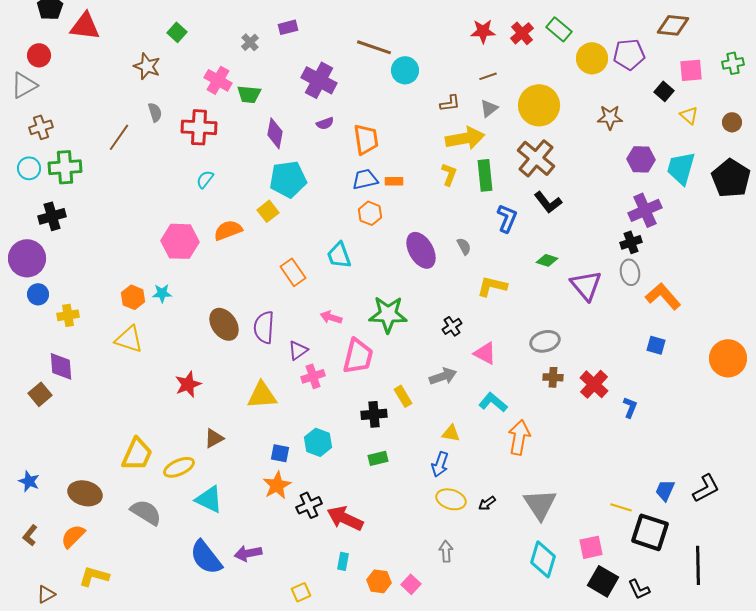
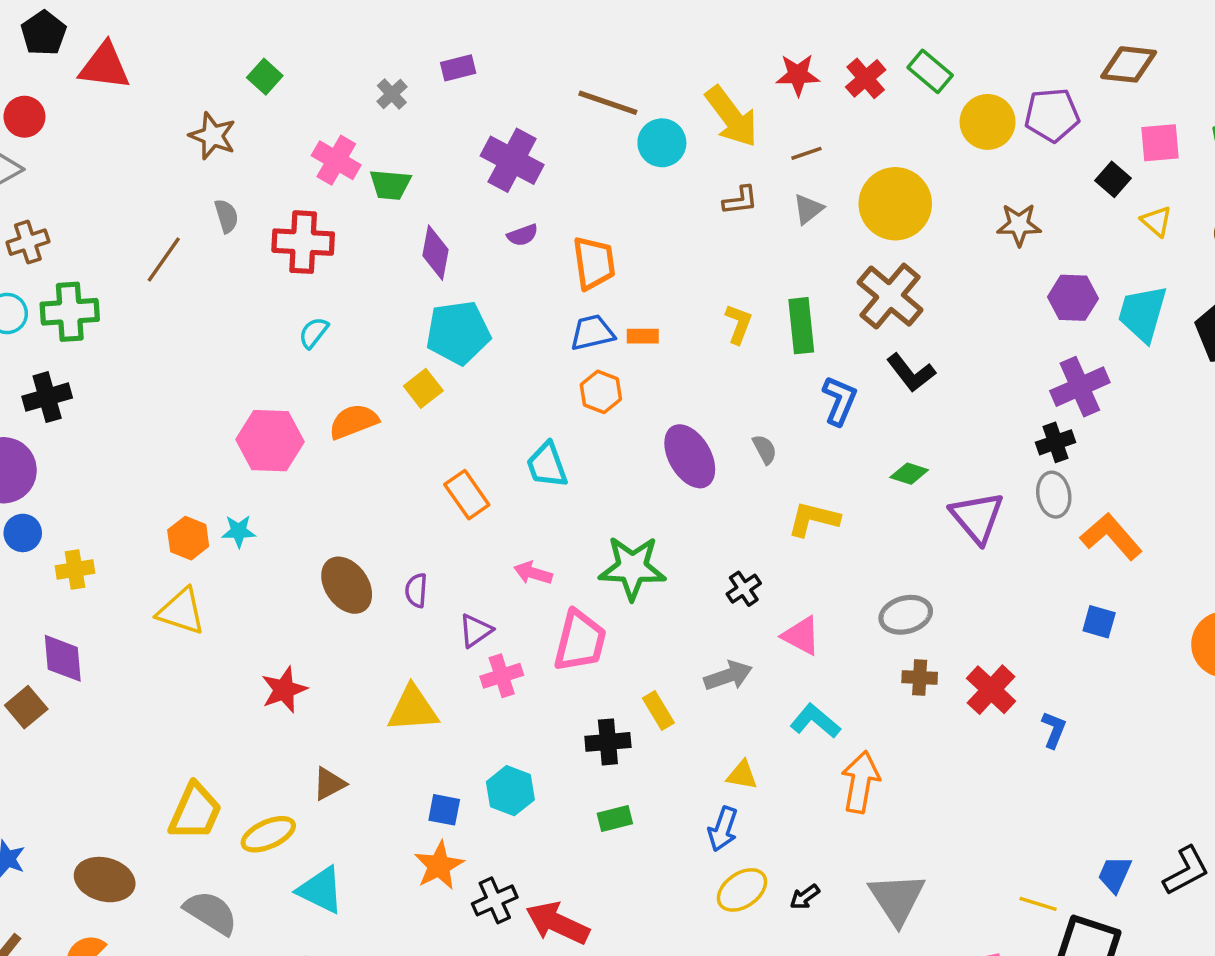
yellow arrow: (465, 138) -> (732, 117), moved, turned 63
purple semicircle: (264, 327) -> (416, 590), size x0.6
yellow ellipse: (451, 499) -> (742, 890), turned -52

